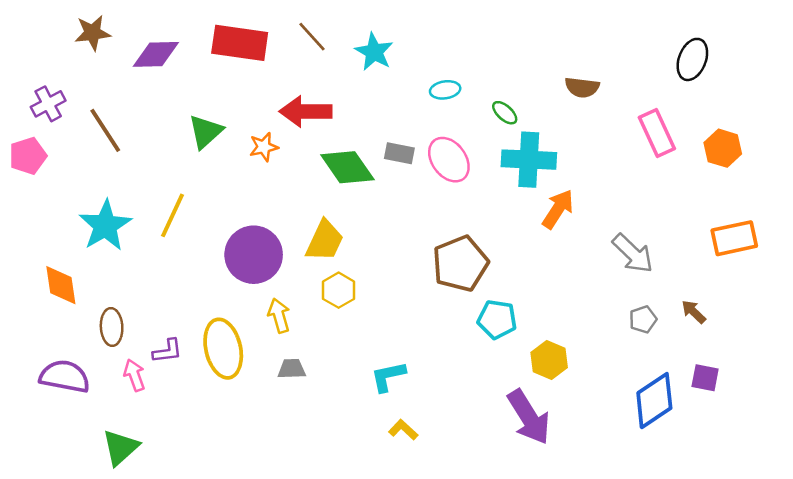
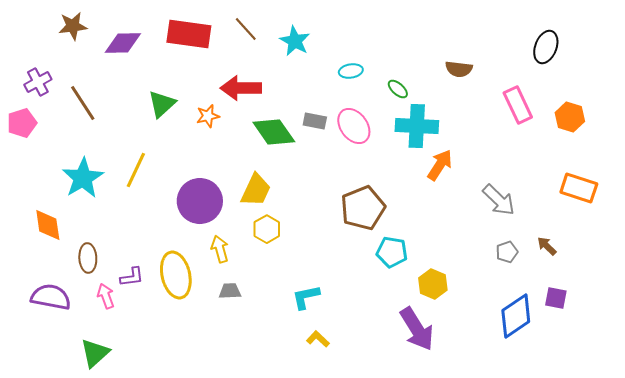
orange rectangle: (734, 238) -> (579, 188), turned 30

